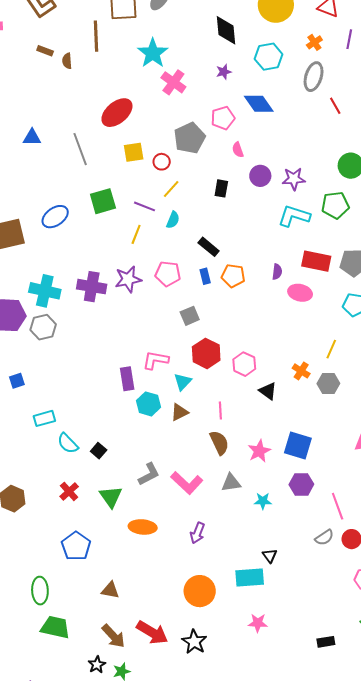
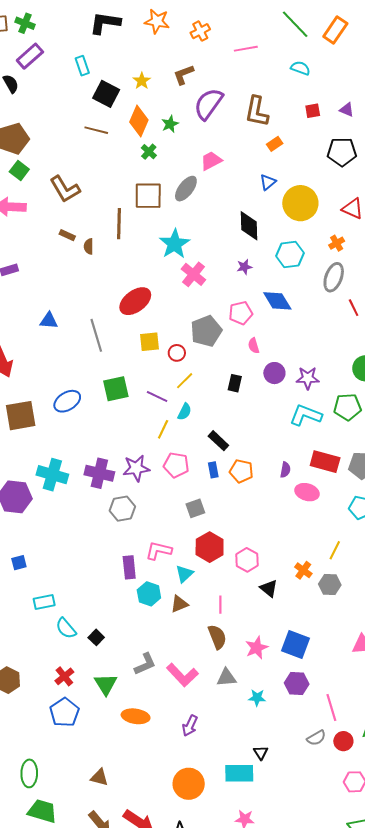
yellow line: (136, 234) -> (163, 429), moved
gray hexagon: (43, 327) -> (122, 509), moved
blue pentagon: (76, 546) -> (64, 712), moved

